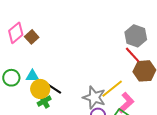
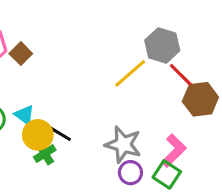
gray hexagon: (136, 36) -> (162, 45), moved
cyan triangle: (32, 76) -> (24, 115), turned 40
yellow line: (112, 89) -> (130, 73), moved

